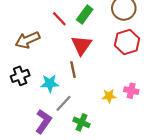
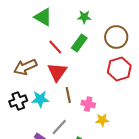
red triangle: (81, 45) -> (57, 72), moved
cyan star: (50, 83) -> (40, 99), moved
pink cross: (131, 91) -> (88, 104), moved

